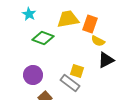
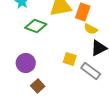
gray rectangle: (70, 83) -> (91, 71), moved

